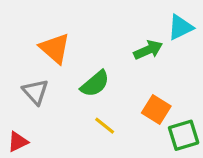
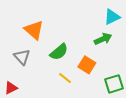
green arrow: (148, 50) -> (103, 39), moved
orange square: (156, 110) -> (87, 65), moved

